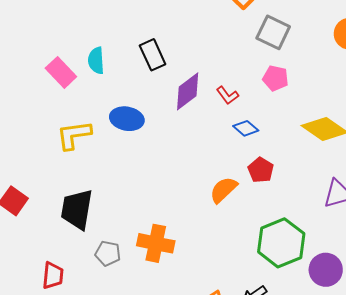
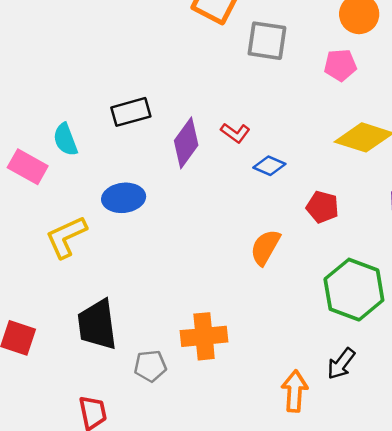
black rectangle: (153, 55) -> (131, 112), turned -64
pink pentagon: (275, 78) -> (340, 65), moved
red pentagon: (261, 170) -> (322, 207), moved

